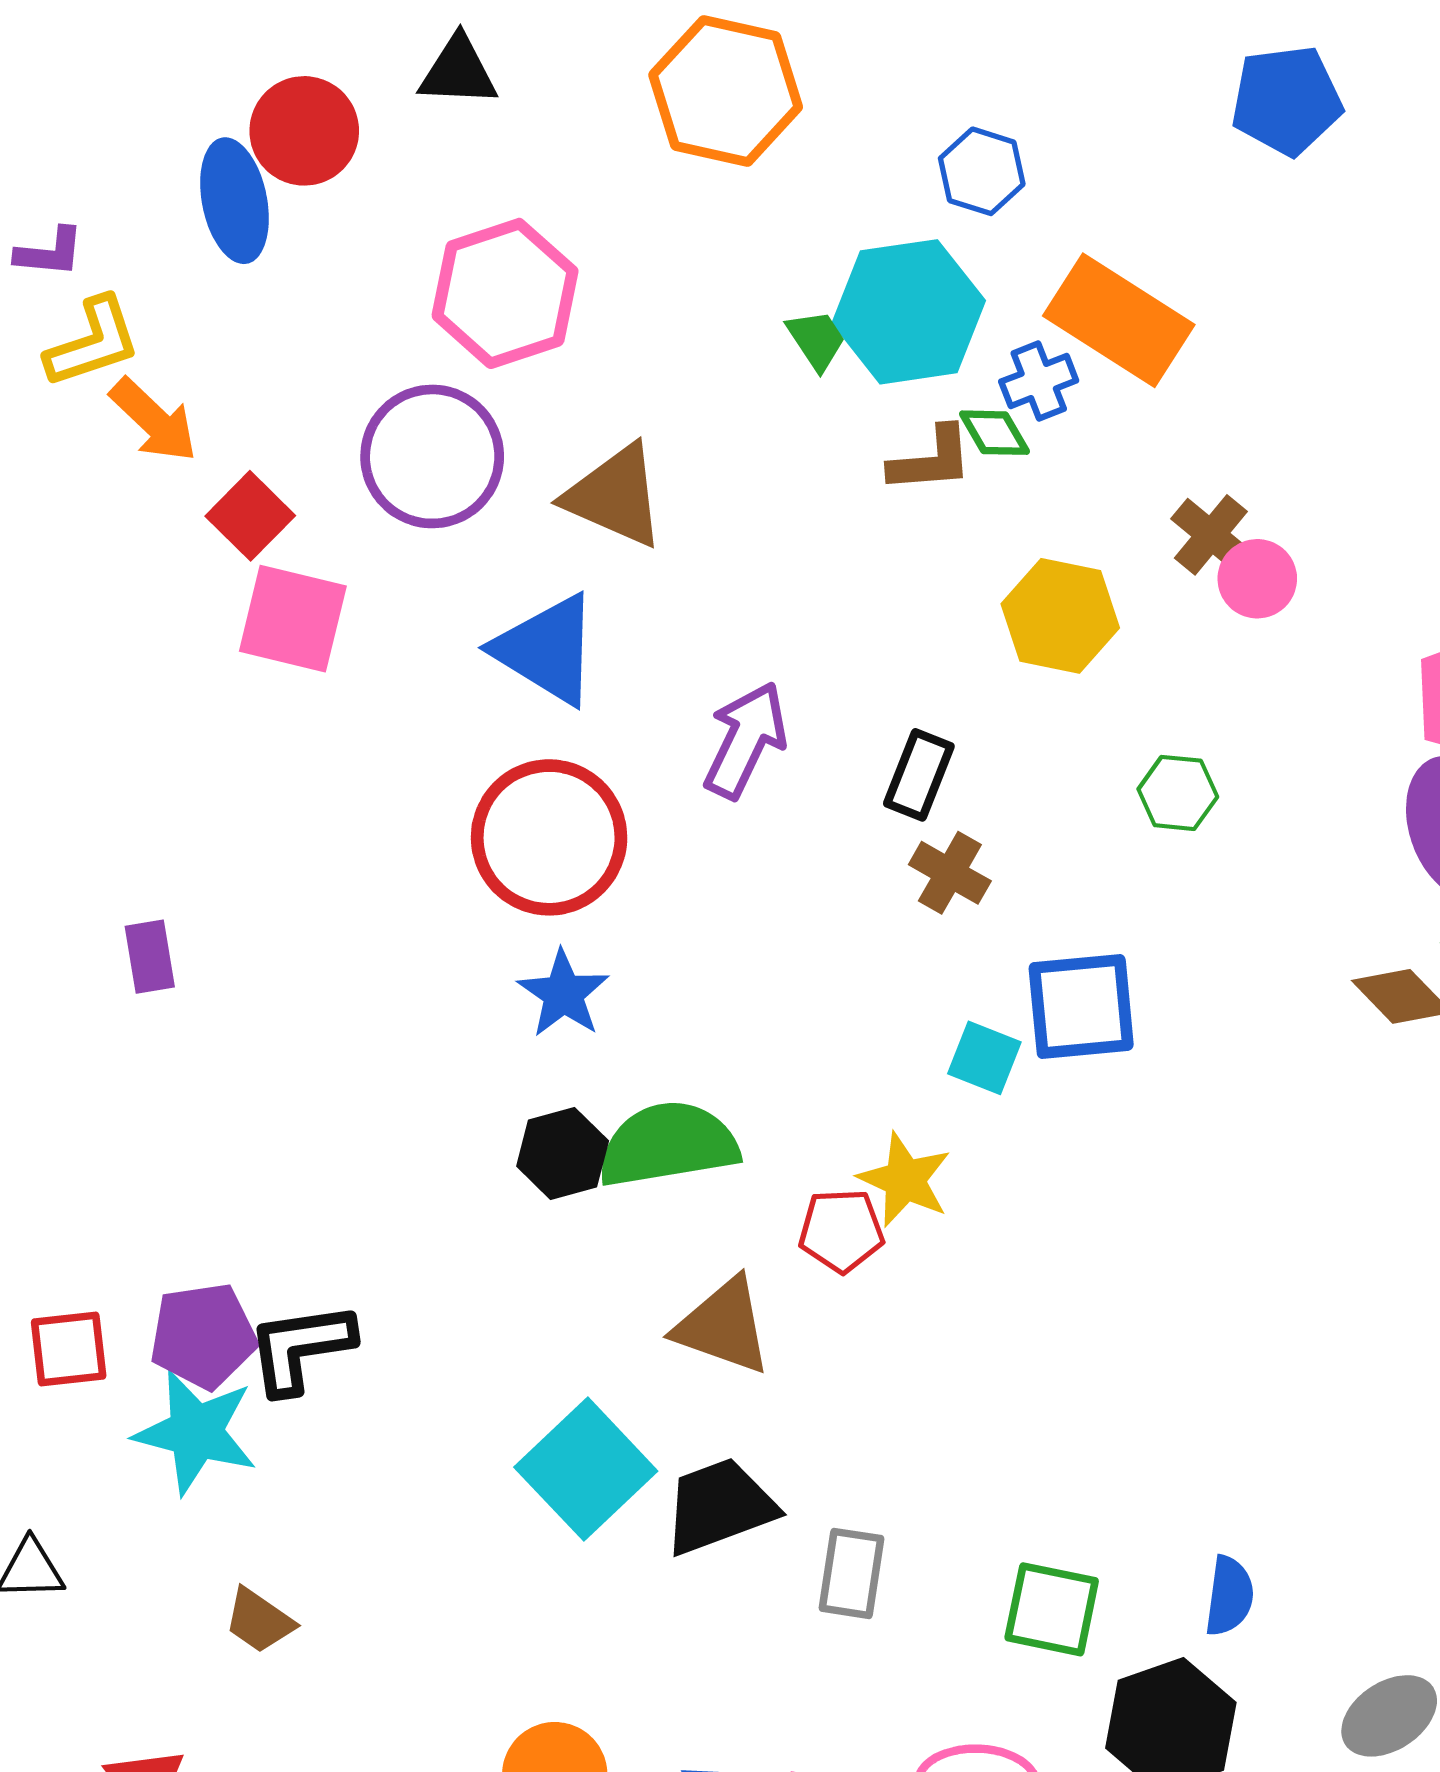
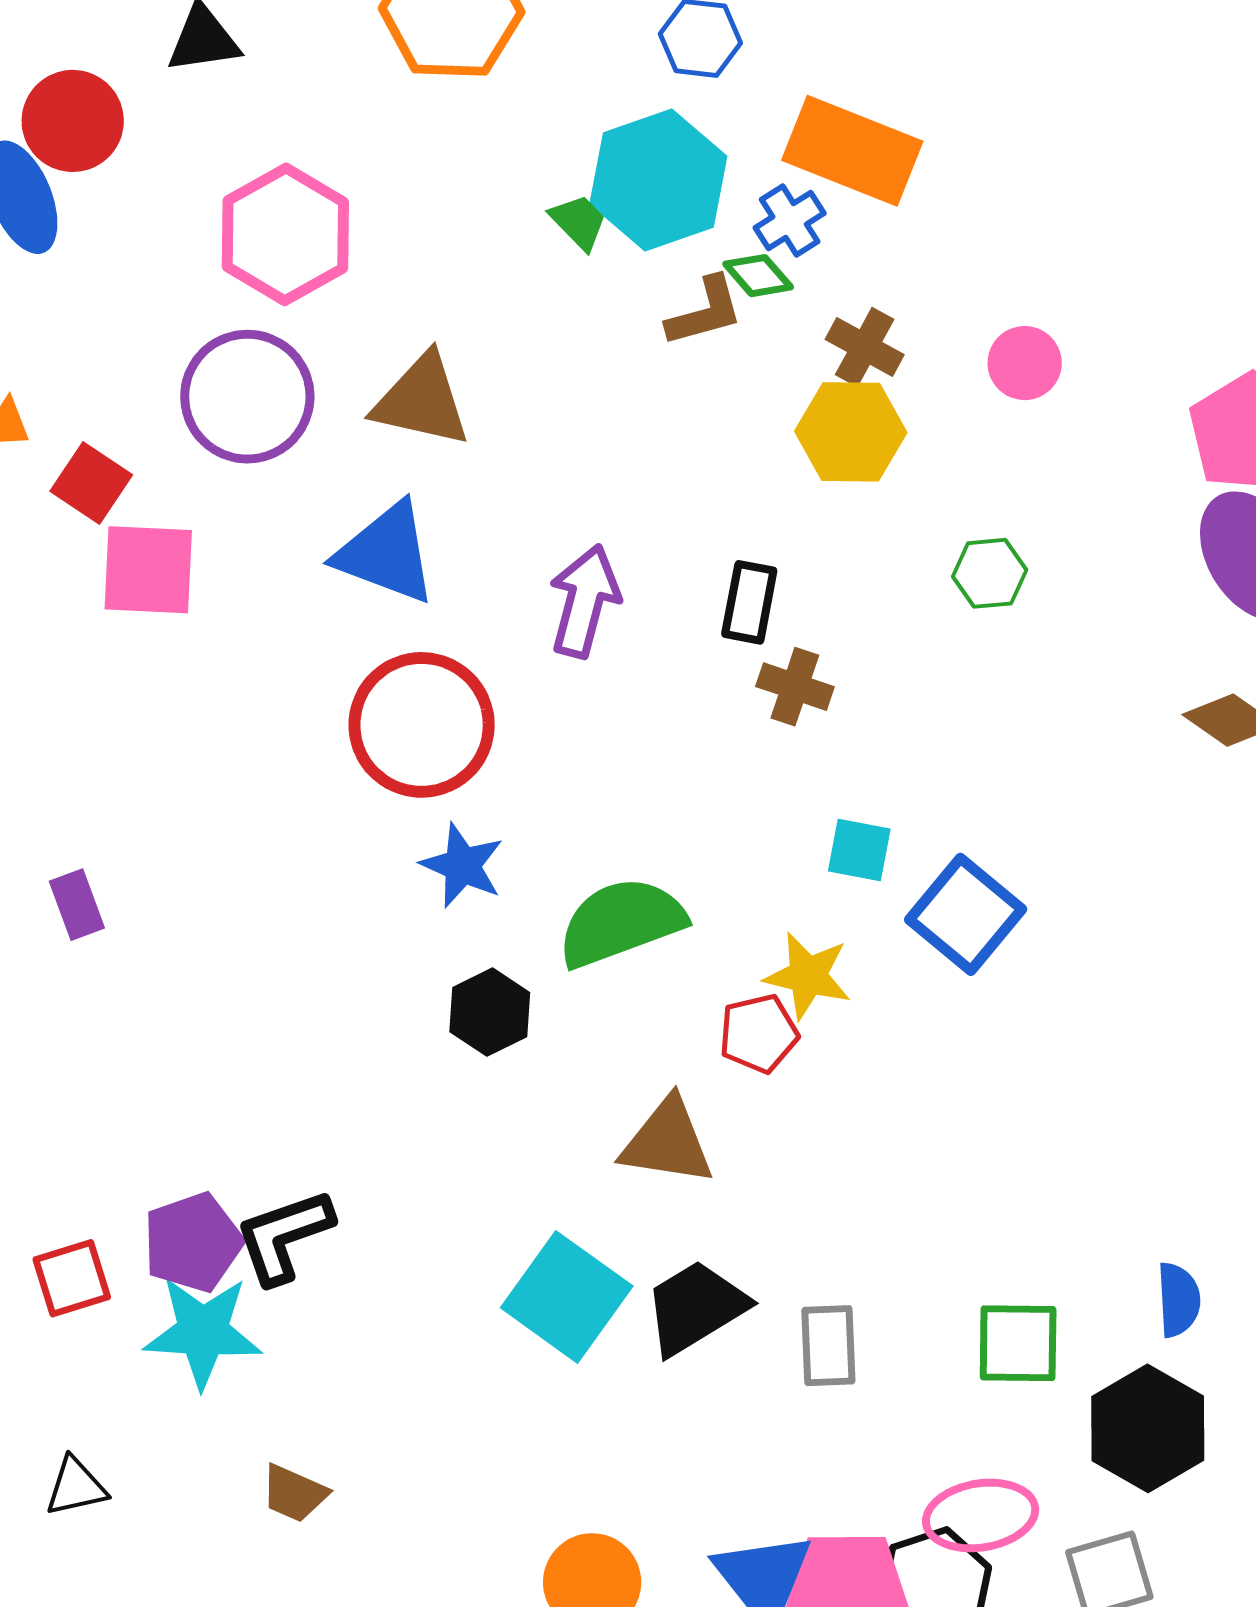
brown cross: (1211, 535) -> (865, 347), moved
blue square: (1081, 1006) -> (966, 914), moved, turned -34
green semicircle: (668, 1144) -> (621, 922), moved

